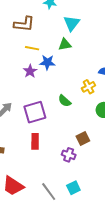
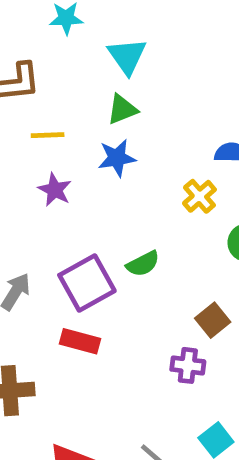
blue star: (47, 62) -> (117, 158), moved
green semicircle: (65, 101) -> (143, 264), moved, turned -56
red rectangle: (35, 141) -> (80, 341), moved, turned -63

